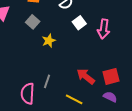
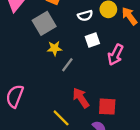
gray square: (33, 22) -> (44, 23), size x1.5
gray line: (47, 81) -> (67, 65), moved

